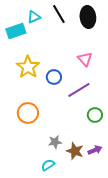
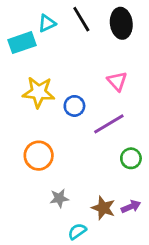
yellow star: (28, 67) -> (39, 92), turned -30
gray star: (55, 142) -> (59, 198), moved
cyan semicircle: (48, 165) -> (77, 231), moved

